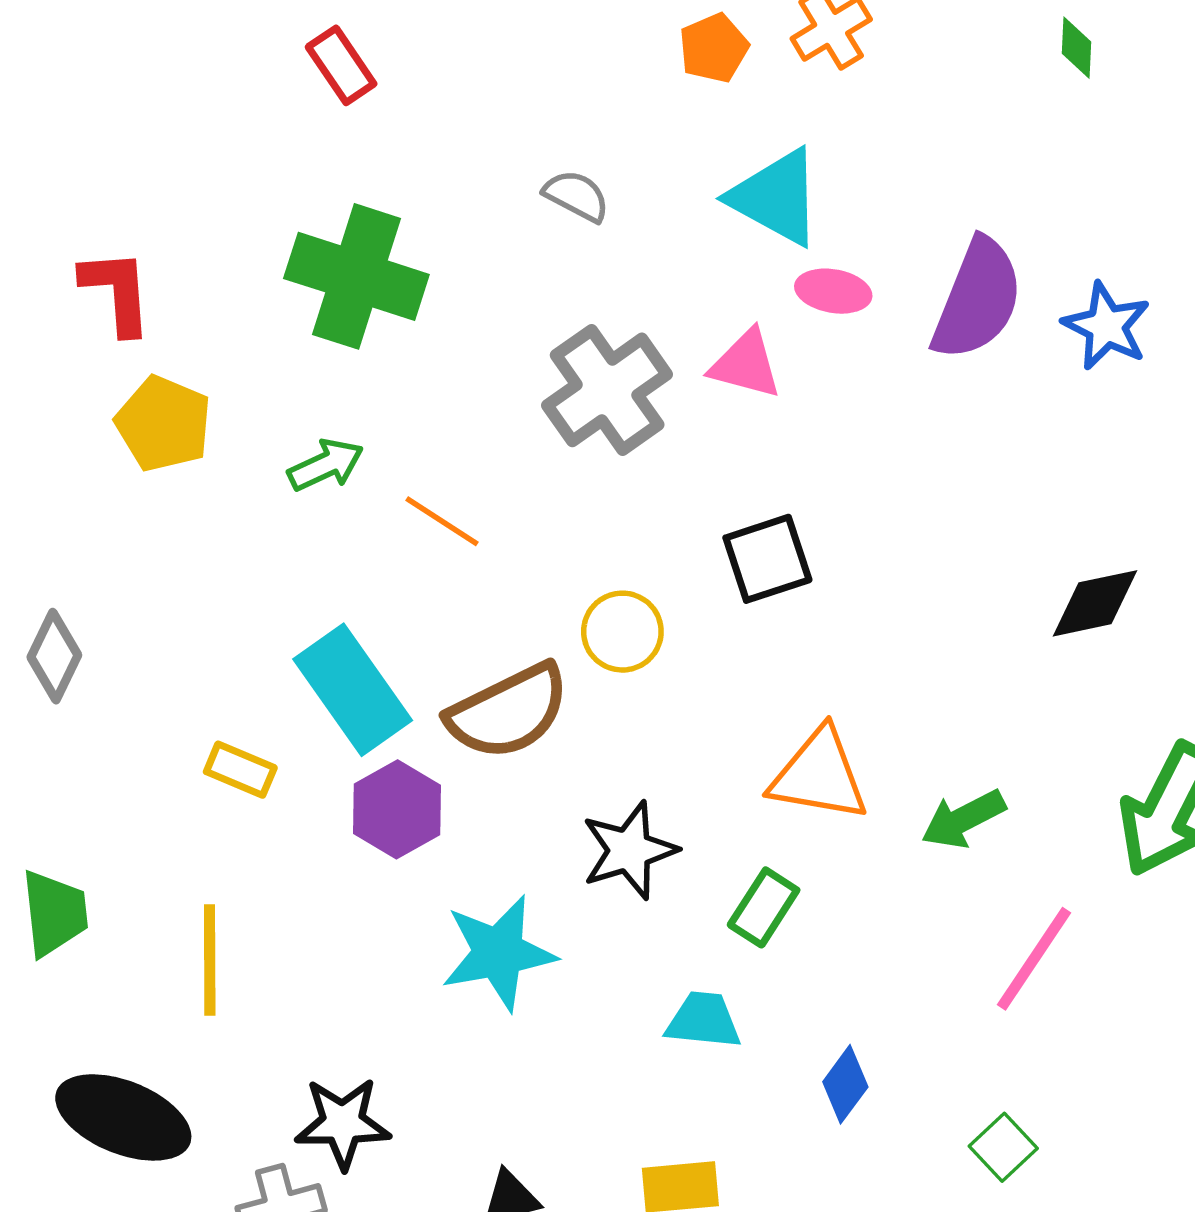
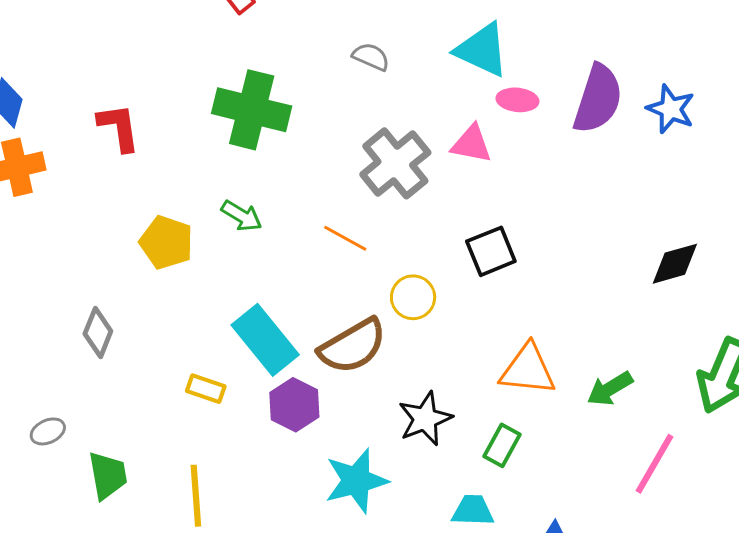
yellow pentagon: (164, 424) -> (166, 242), moved
green arrow: (326, 465) -> (242, 216), turned 60
orange line: (442, 521) -> (345, 238), moved

